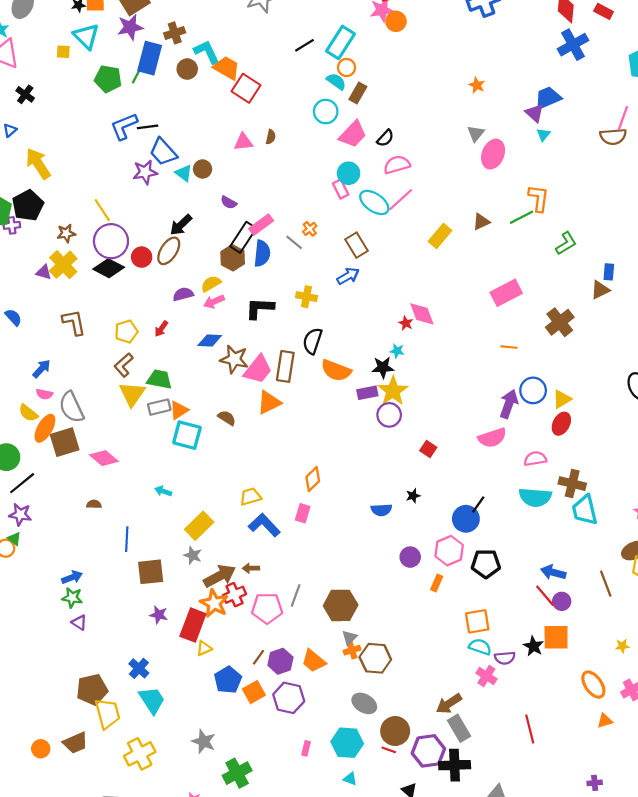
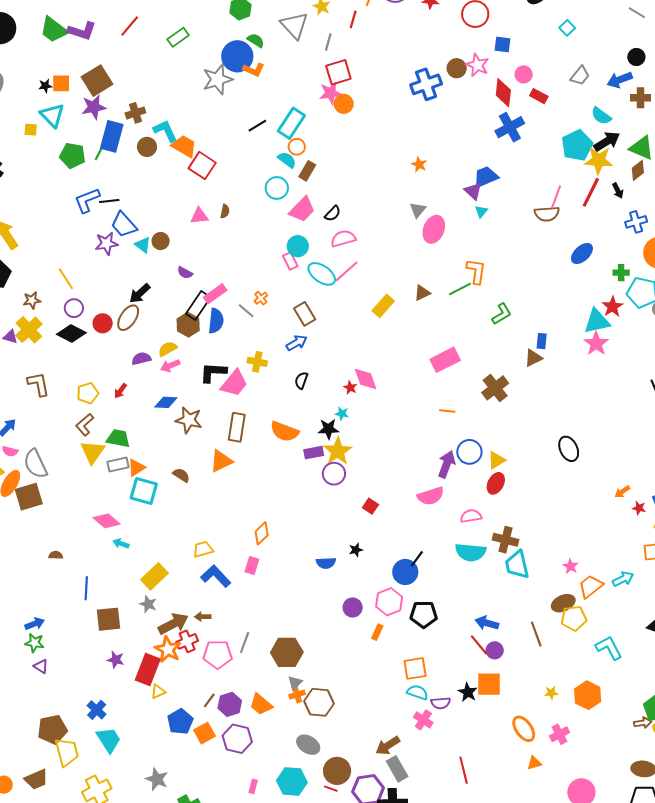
purple circle: (111, 241) -> (74, 308), size x0.6
black semicircle: (312, 341) -> (301, 380), moved, size x0.7
pink trapezoid: (258, 369) -> (234, 383), moved
pink diamond: (104, 458) -> (107, 521), moved

